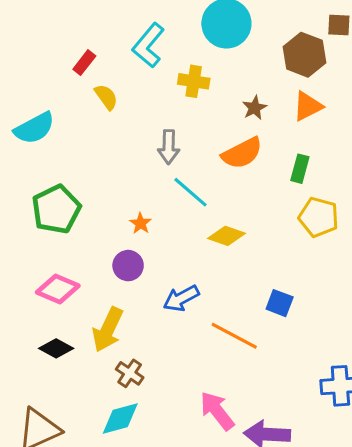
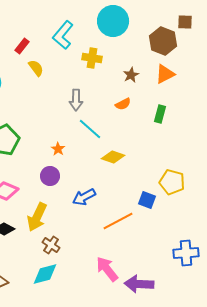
orange semicircle: (242, 153) -> (123, 104), size x0.6
yellow pentagon: (319, 217) -> (172, 182), moved
orange line: (234, 336) -> (118, 221), turned -56

